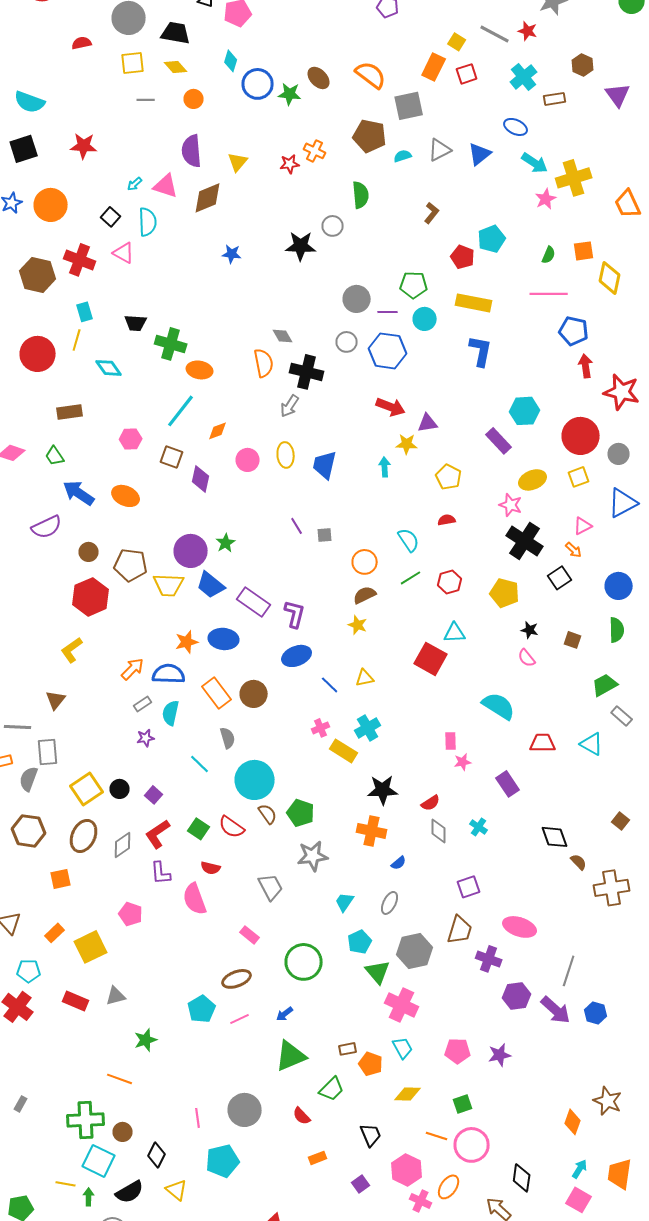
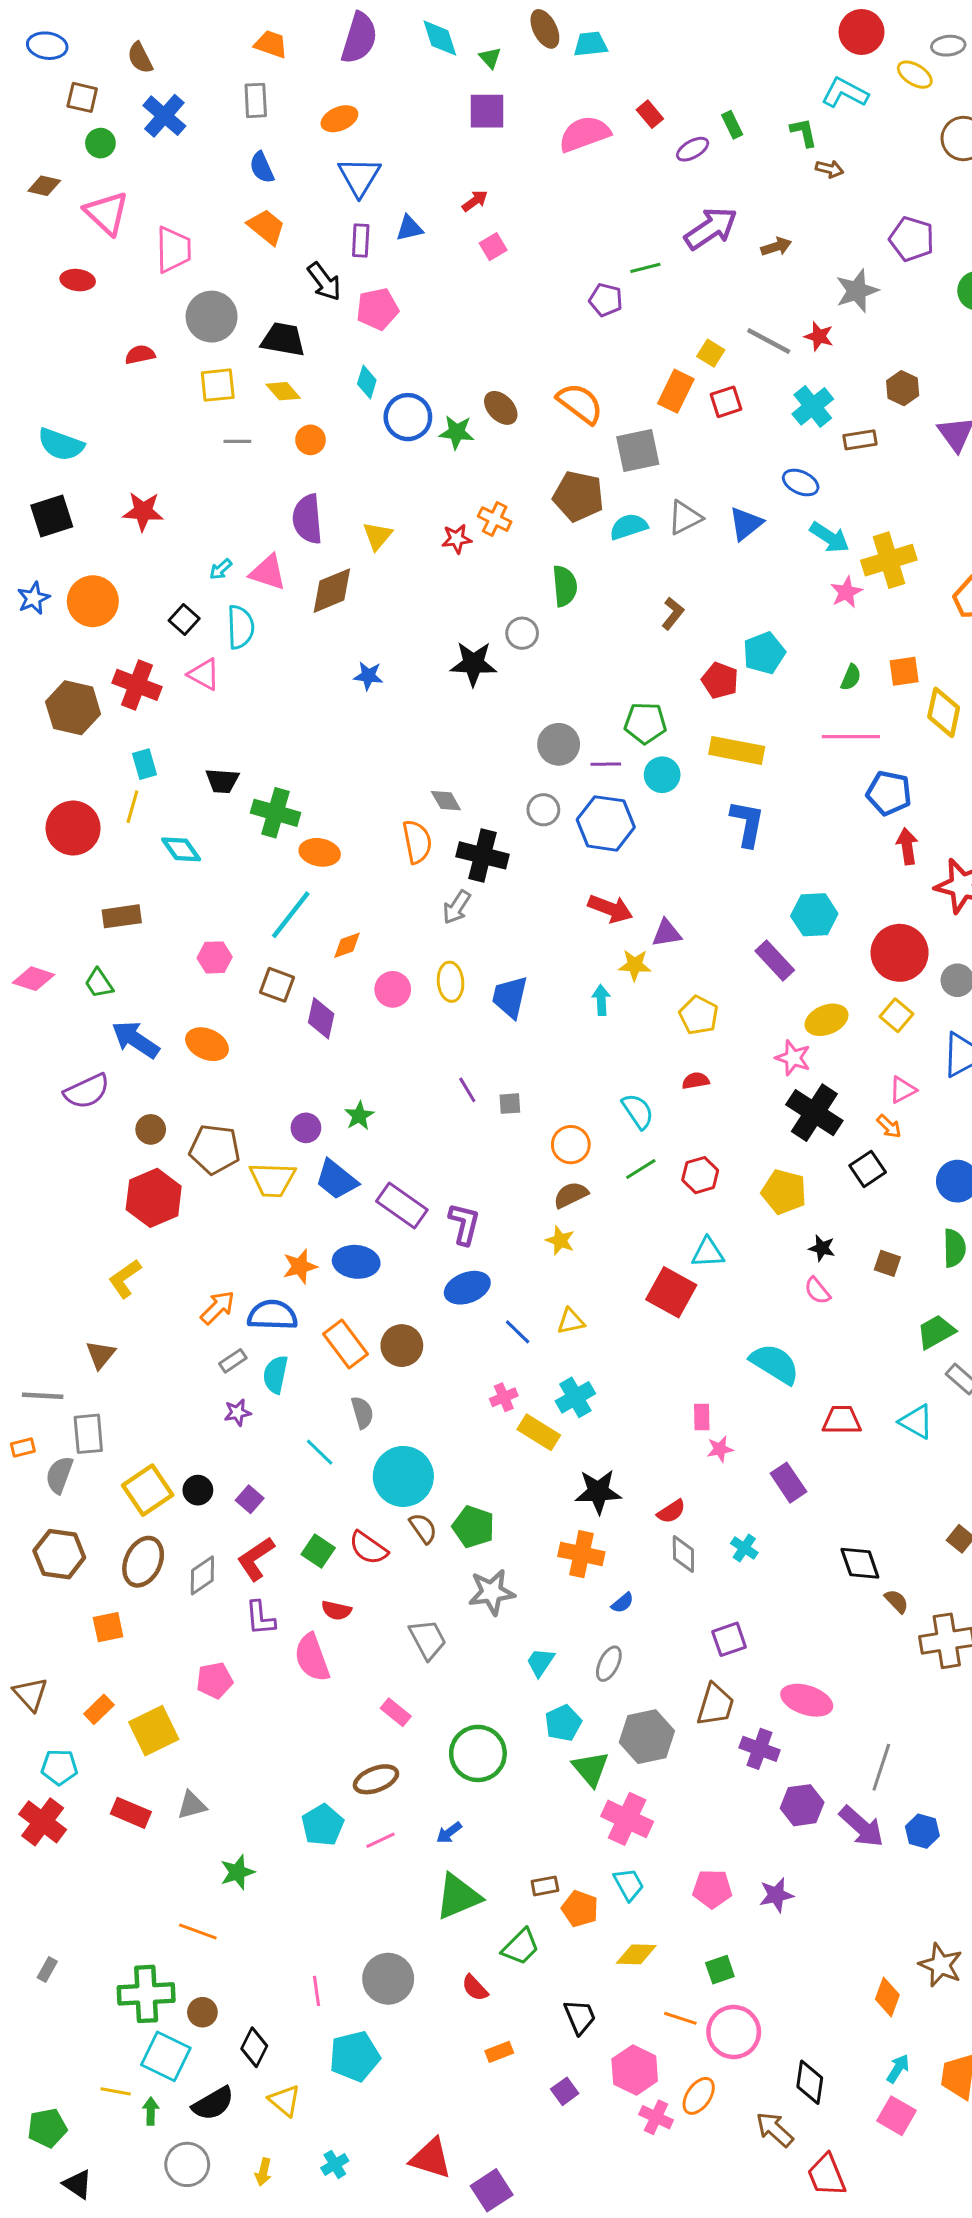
cyan semicircle: (403, 156) -> (629, 527), size x1.4
yellow square: (579, 477) -> (897, 1015), turned -30
purple circle: (191, 551) -> (306, 1128), size x0.6
pink pentagon: (131, 914) -> (215, 1680), turned -30

